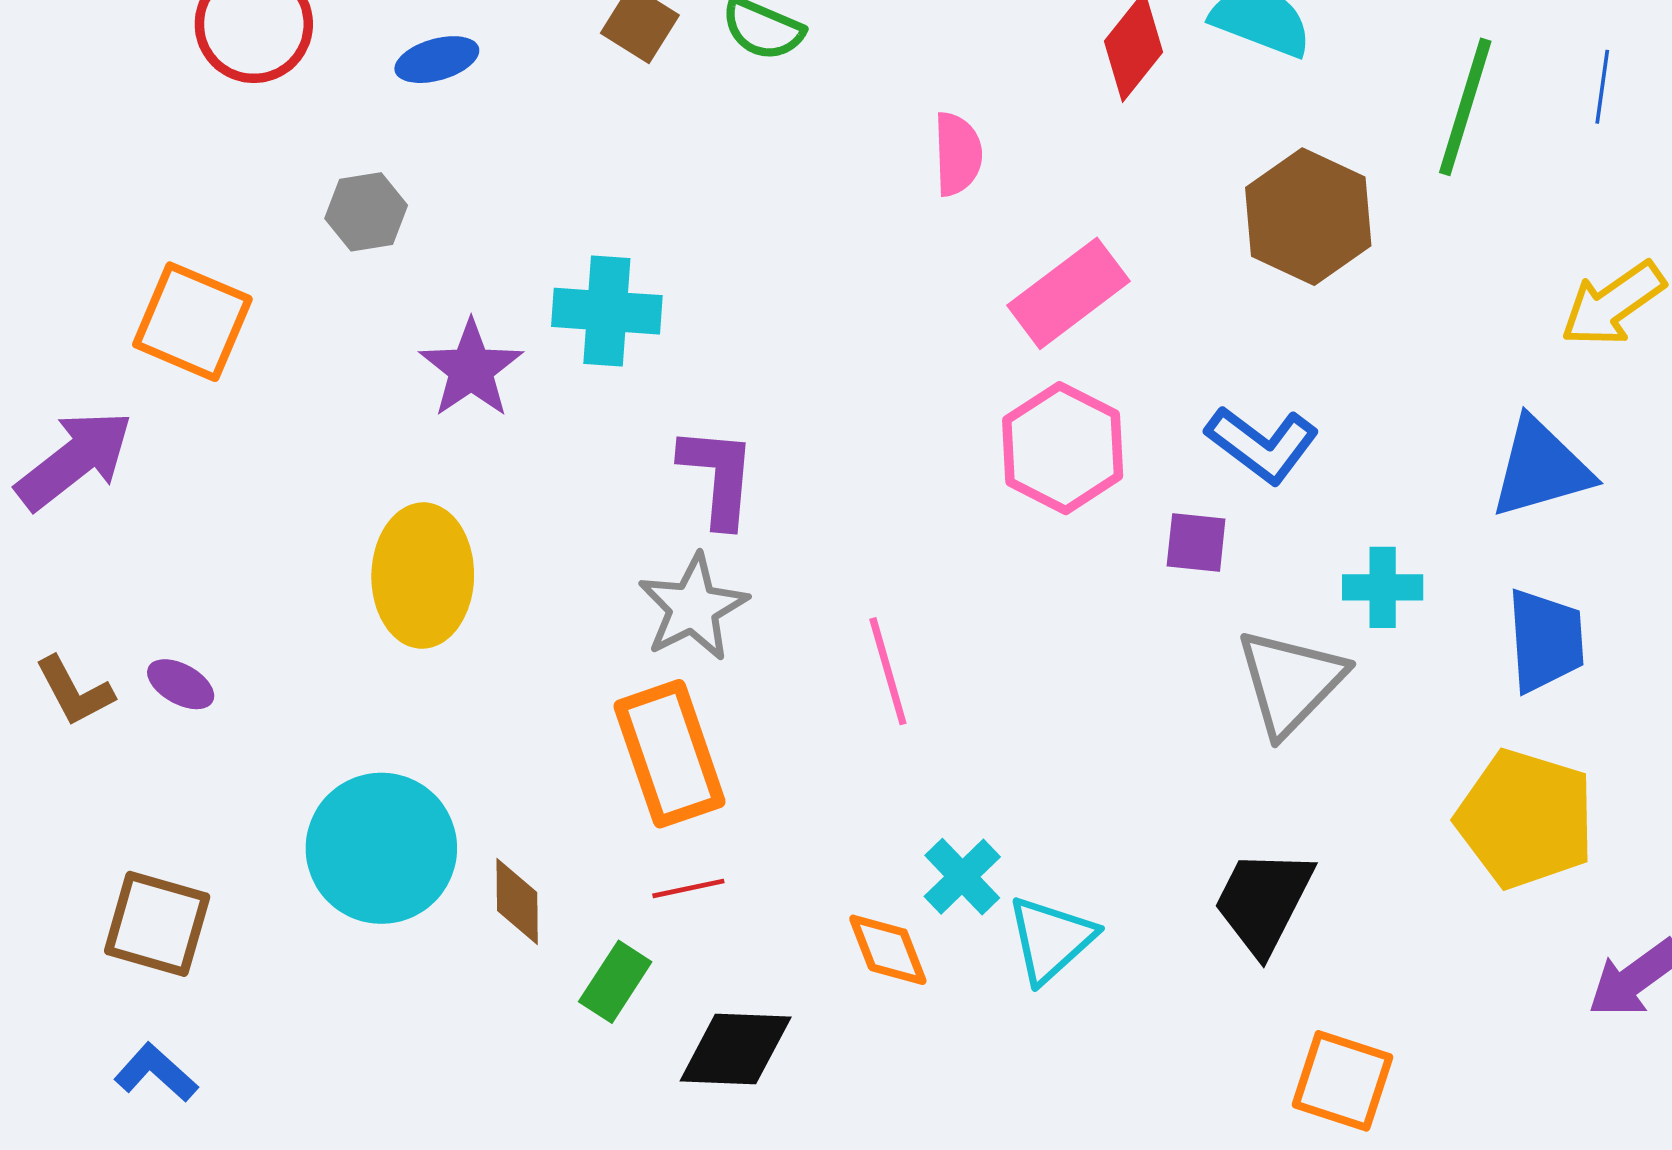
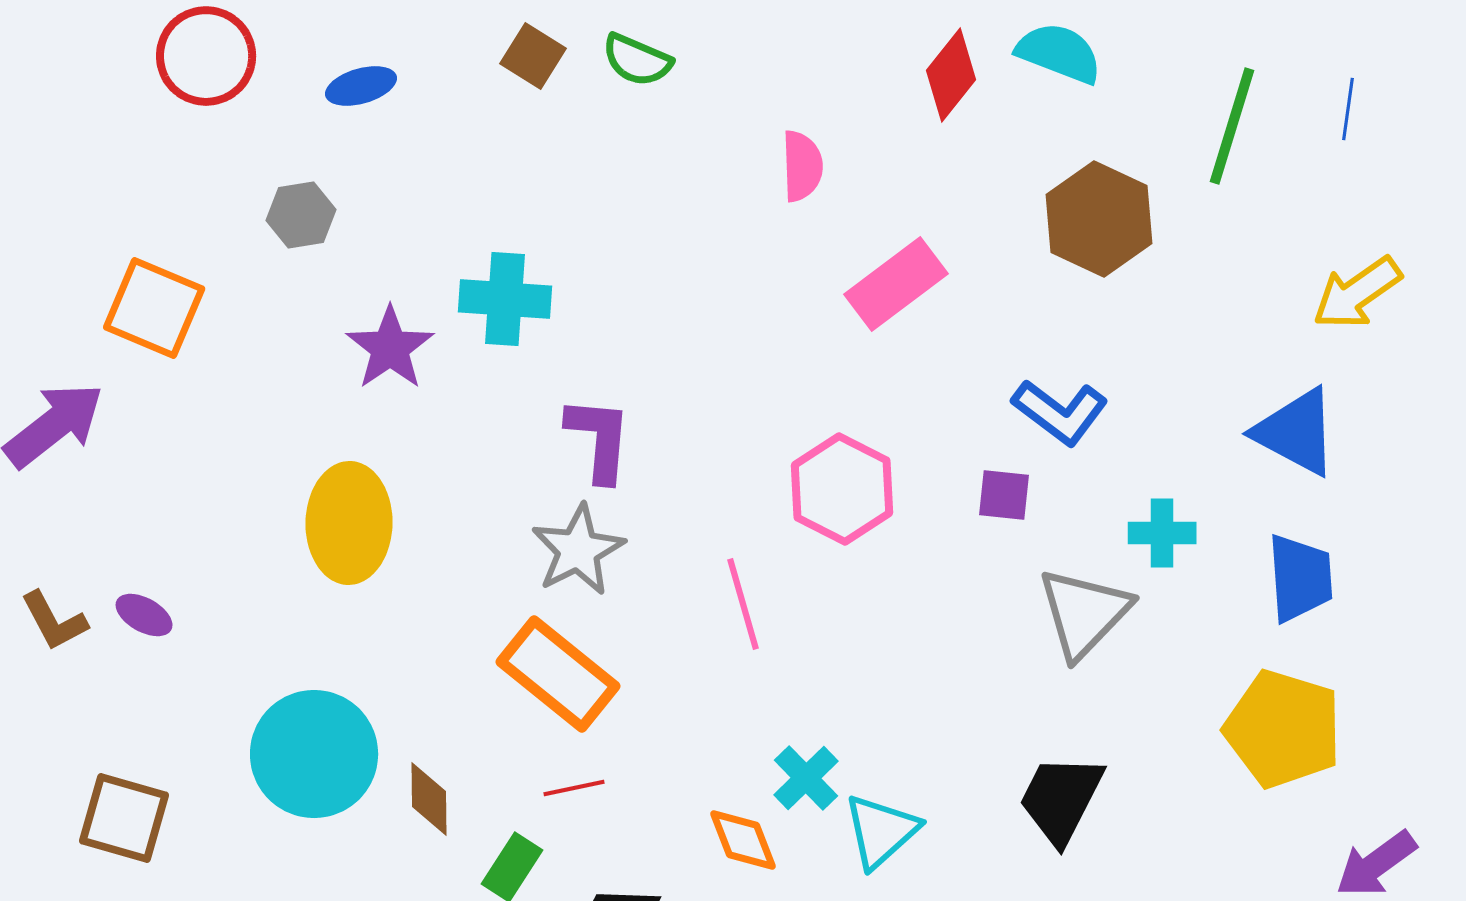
pink hexagon: (1063, 448) -> (842, 489), moved
blue triangle: (1541, 468) -> (1296, 432), turned 44
orange rectangle: (669, 754) -> (558, 674), turned -32

